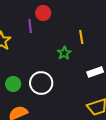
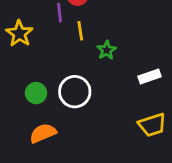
yellow line: (81, 37) -> (80, 31), moved

